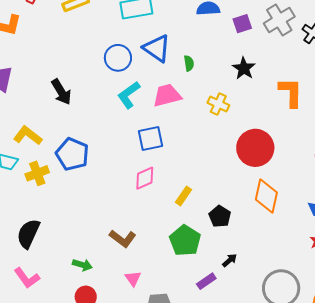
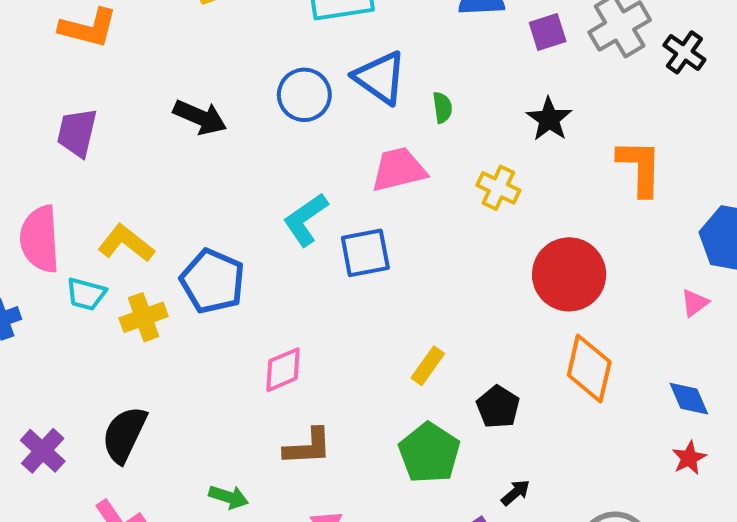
black arrow: (61, 92) -> (200, 117), moved, turned -36
cyan L-shape: (129, 95) -> (306, 219), moved
pink diamond: (145, 178) -> (283, 370), moved
brown L-shape: (123, 238) -> (308, 447), turned -40

